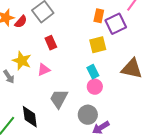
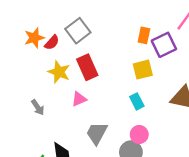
red rectangle: (51, 43) -> (87, 67), size x1.5
yellow star: (22, 61) -> (59, 72), moved
pink circle: (95, 87) -> (139, 134), moved

